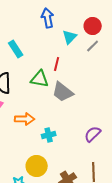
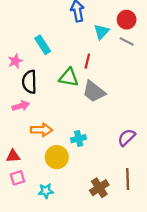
gray line: (93, 46) -> (127, 41), turned 72
orange arrow: (25, 119) -> (41, 130), moved
yellow circle: (37, 166) -> (57, 157), moved

